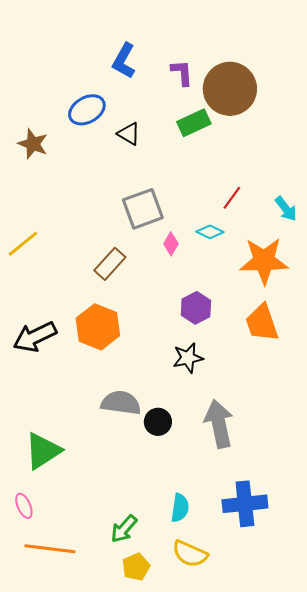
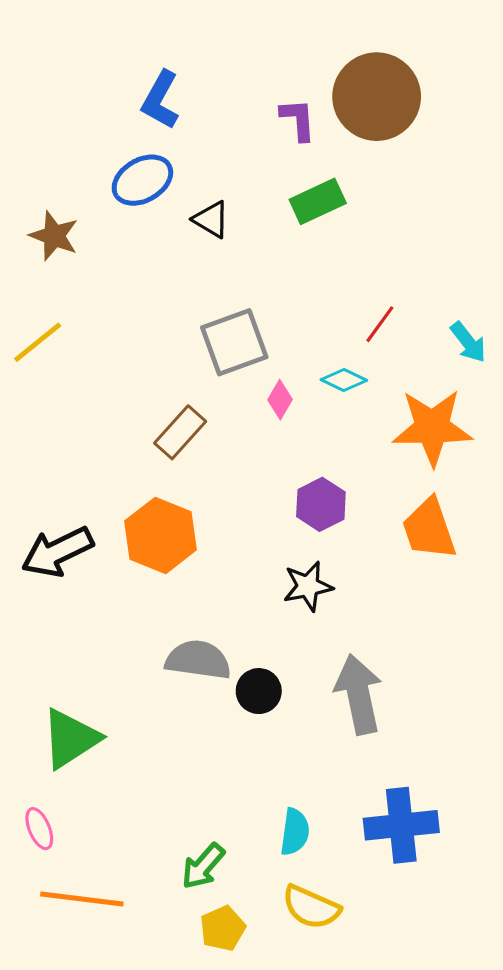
blue L-shape: (124, 61) -> (160, 100), moved
brown circle: (230, 89) -> (377, 97), moved
yellow line: (23, 244) -> (38, 342), moved

